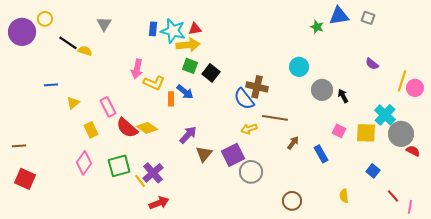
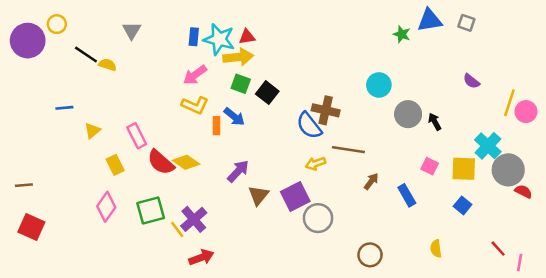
pink arrow: (137, 69) -> (195, 75), moved, turned 42
blue square: (373, 171) -> (463, 205), moved

